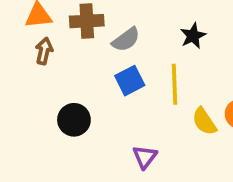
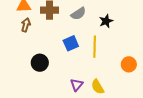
gray semicircle: (126, 40) -> (78, 14), moved
yellow semicircle: (204, 121) -> (98, 87), moved

